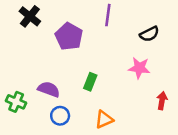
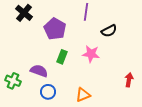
black semicircle: (149, 34) -> (109, 31), moved
pink star: (139, 68) -> (91, 54), moved
green rectangle: (90, 82) -> (62, 57), moved

